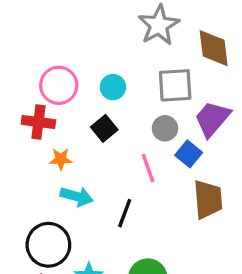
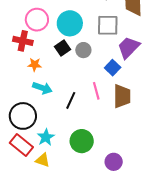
cyan circle: (113, 87) -> (70, 23), size x1.6
gray circle: (165, 128) -> (83, 50), moved
pink line: (148, 168) -> (96, 91), moved

